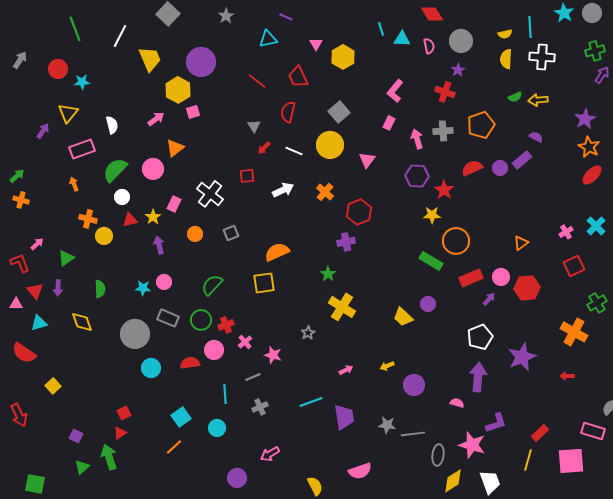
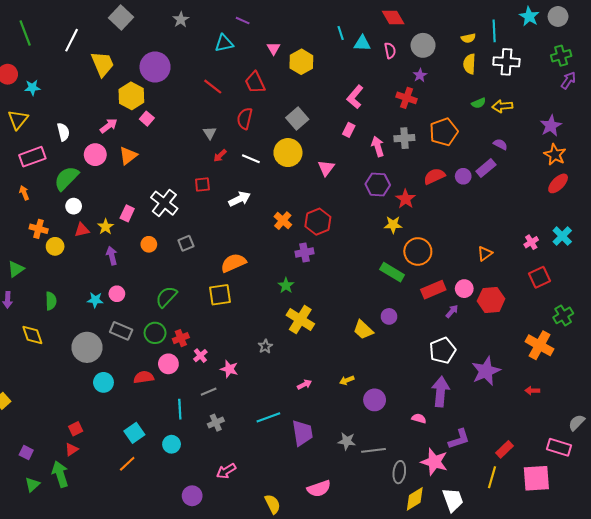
pink square: (193, 112) -> (147, 119), turned -32
pink circle: (153, 169) -> (95, 155), moved
orange cross: (325, 192) -> (283, 221), moved

